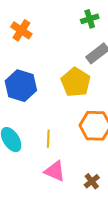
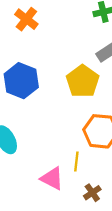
yellow line: (48, 139) -> (76, 162), moved

